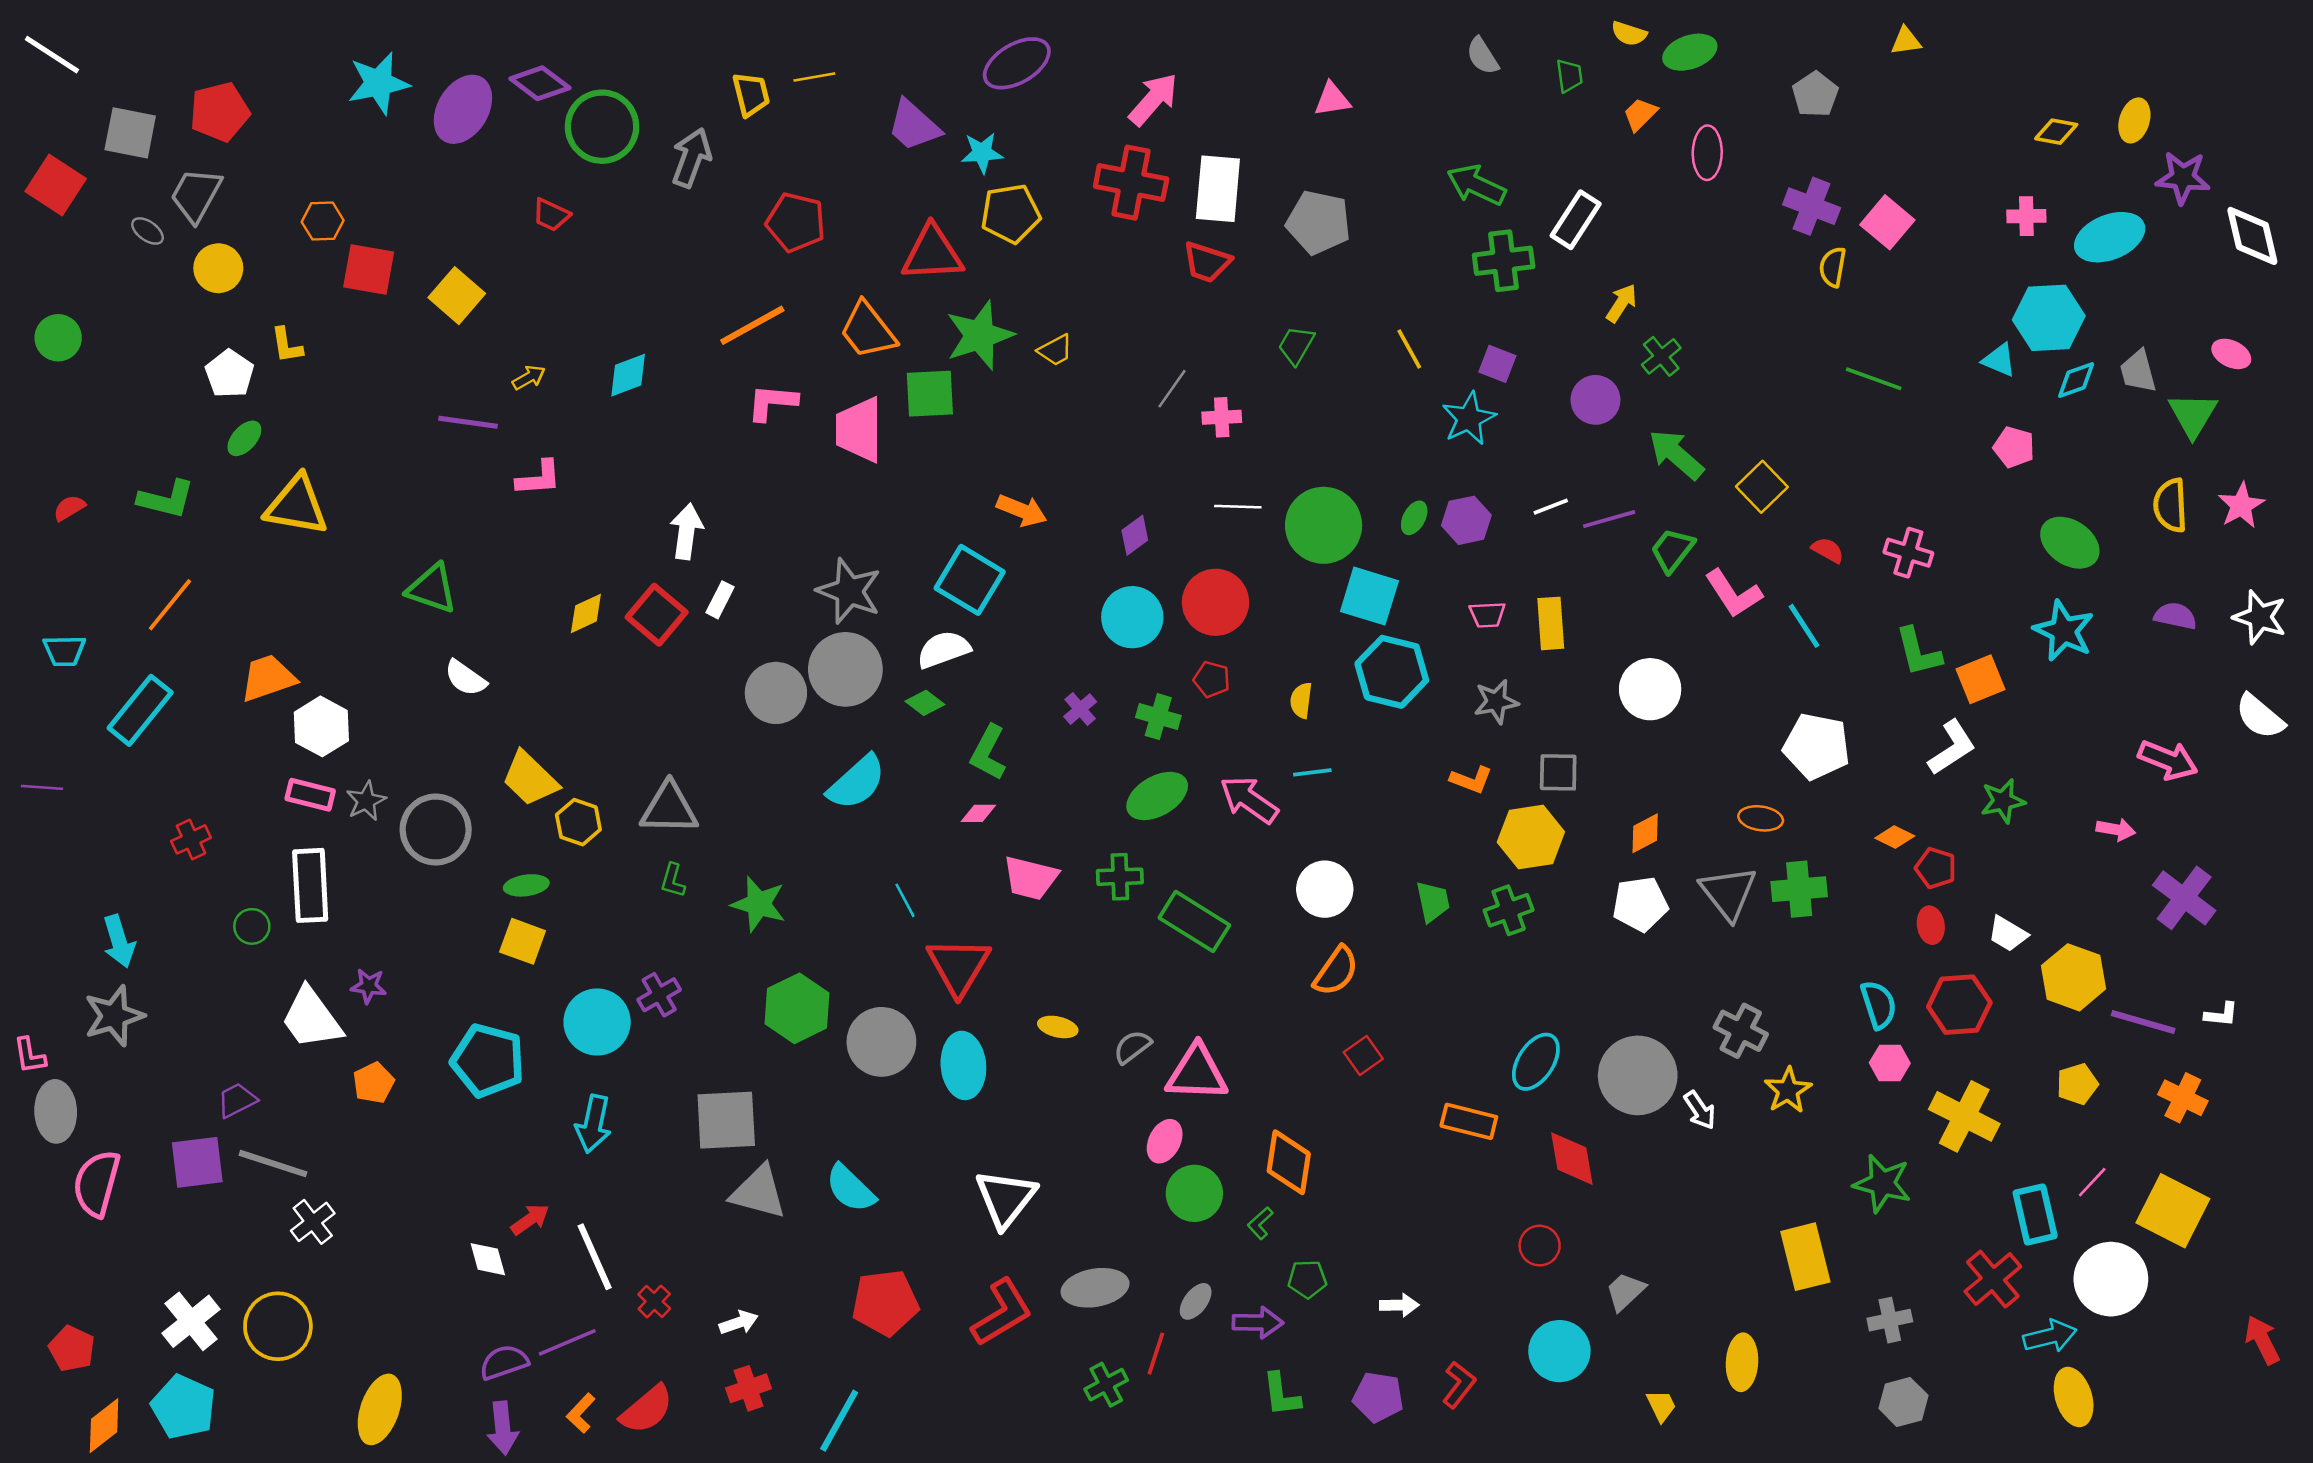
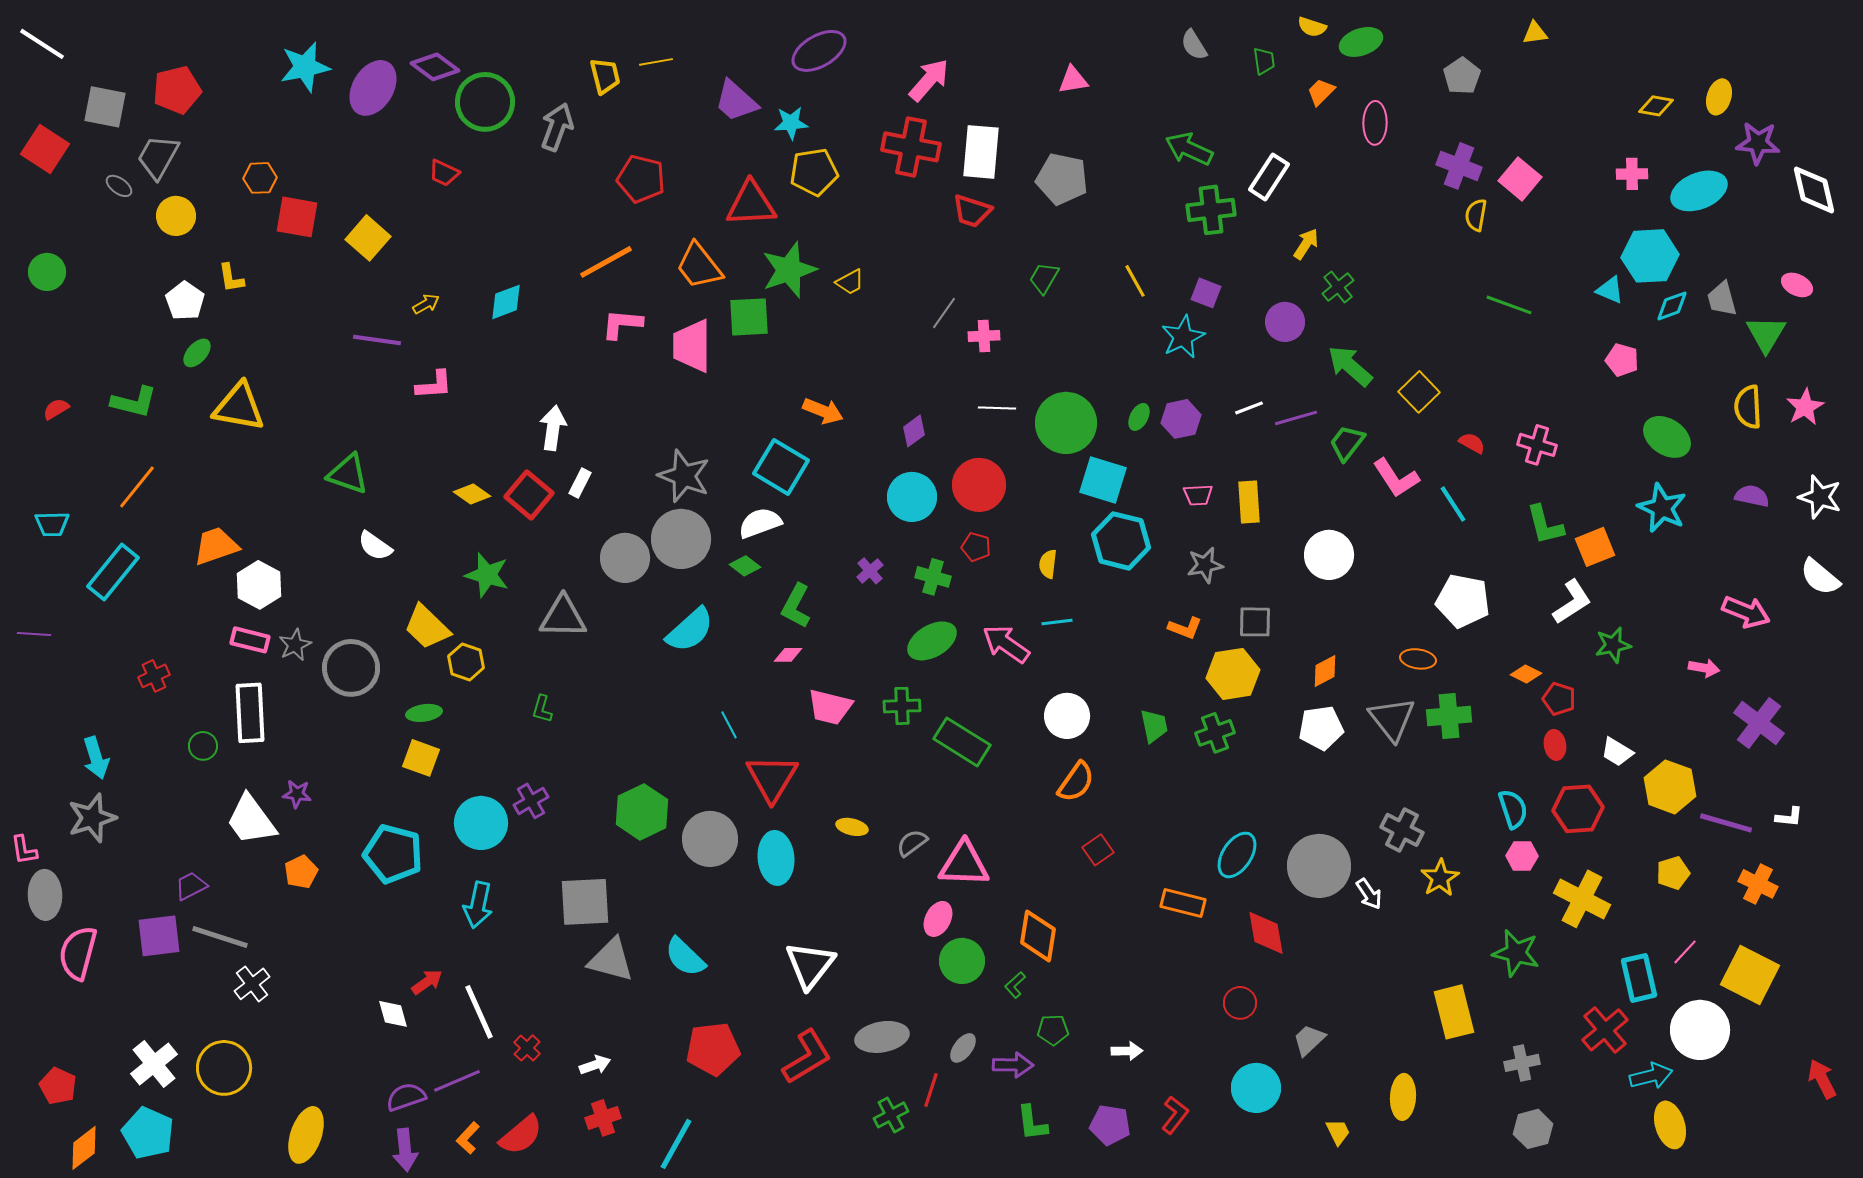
yellow diamond: (586, 613) -> (472, 494), turned 60
gray triangle: (669, 808) -> (563, 617), moved
green star: (759, 904) -> (487, 575), moved

